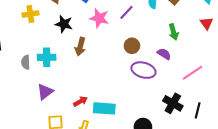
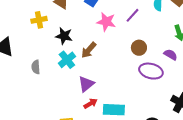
black star: (64, 24) -> (64, 36), moved
brown arrow: (80, 47) -> (89, 50), turned 30
cyan cross: (47, 57) -> (67, 60), moved, turned -36
purple triangle: (45, 92) -> (86, 84), moved

